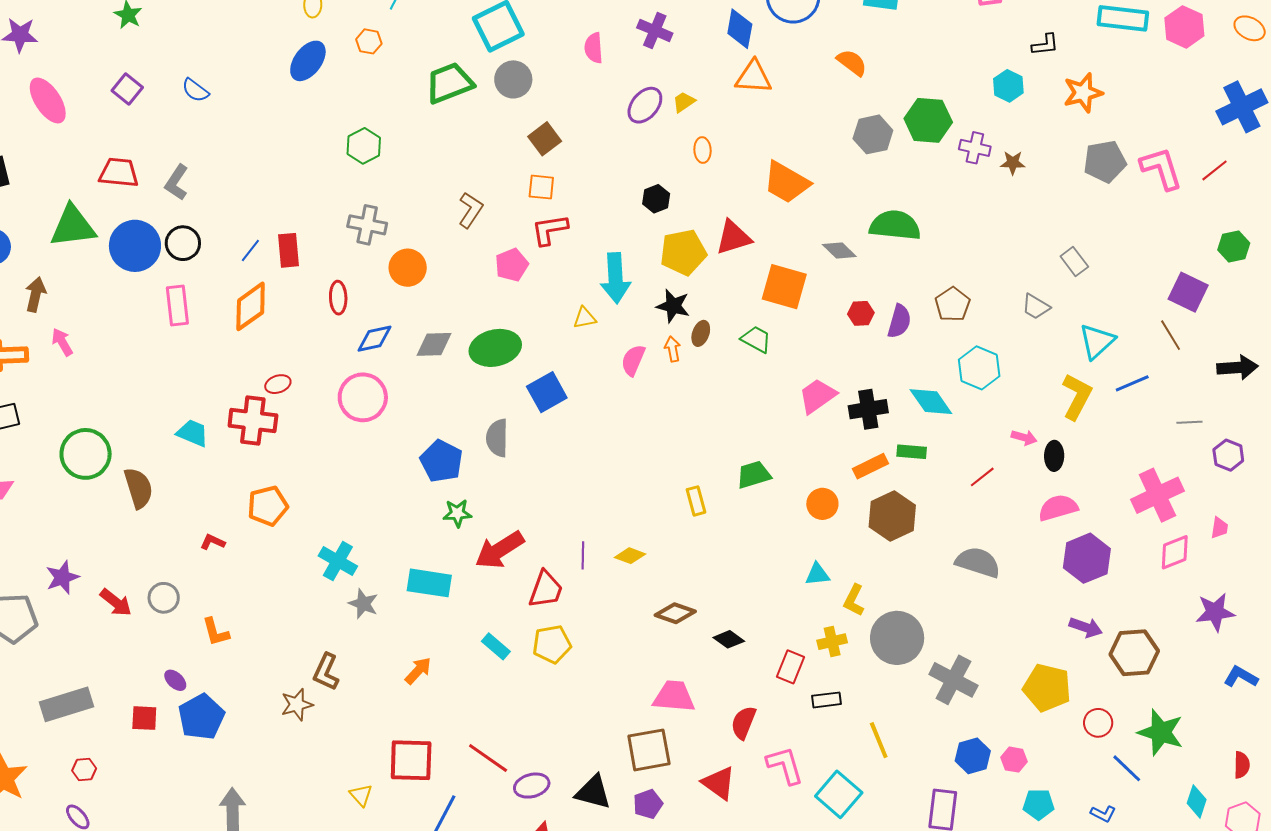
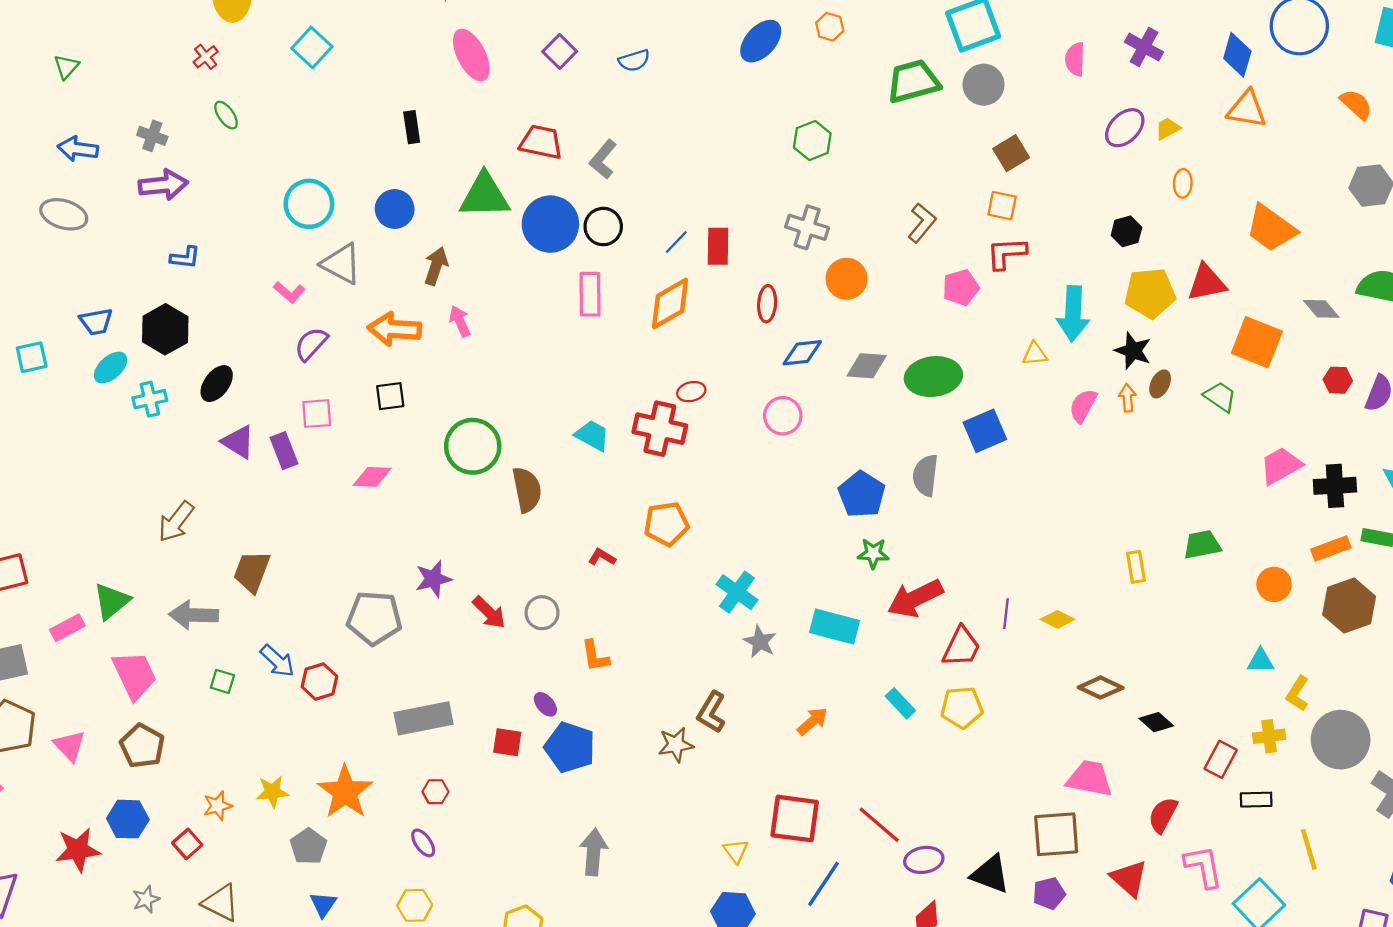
blue semicircle: (195, 90) -> (634, 60), turned -60
pink circle: (363, 397) -> (783, 416), size x0.7
blue pentagon: (201, 717) -> (570, 747), turned -30

